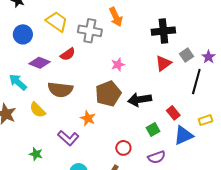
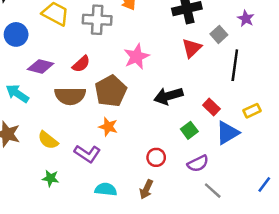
red semicircle: (68, 54) -> (81, 64), moved
purple star: (209, 57) -> (246, 18), moved
pink star: (118, 65) -> (136, 57), size x1.5
brown pentagon: (108, 94) -> (111, 91), moved
yellow semicircle: (38, 110) -> (48, 140), moved

